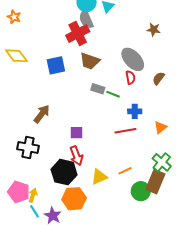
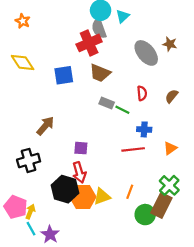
gray ellipse: (133, 59) -> (146, 53), moved
black cross: (28, 147) -> (29, 160), turned -30
orange line: (125, 171) -> (130, 192), turned -48
orange hexagon: (74, 199) -> (83, 197), moved

